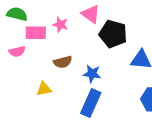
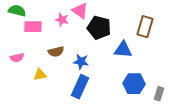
pink star: (60, 25) -> (62, 20), moved
pink semicircle: (17, 51) -> (17, 58), moved

